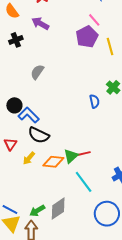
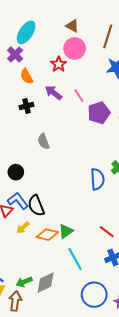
pink line: (94, 20) -> (79, 96), moved
gray semicircle: (37, 72) -> (44, 141), turned -63
blue semicircle: (94, 101) -> (97, 179), size x1.5
blue L-shape: (29, 115) -> (18, 201), moved
black semicircle: (39, 135) -> (36, 206), turned 35
red line: (83, 154) -> (107, 232), moved, turned 42

